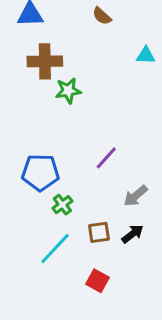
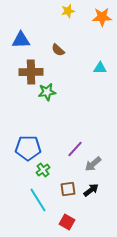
brown semicircle: (102, 16) -> (58, 50), moved
purple line: (106, 158) -> (75, 149), moved
cyan line: (55, 248) -> (38, 200), turned -75

